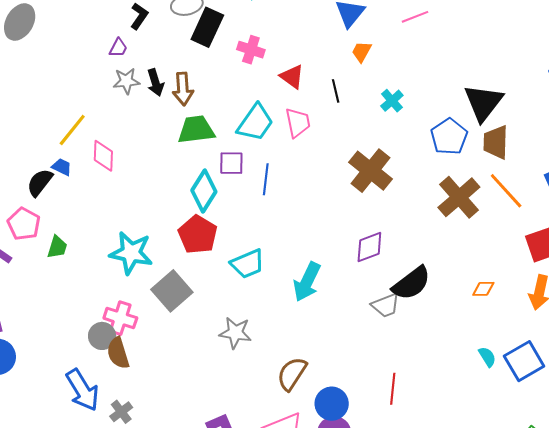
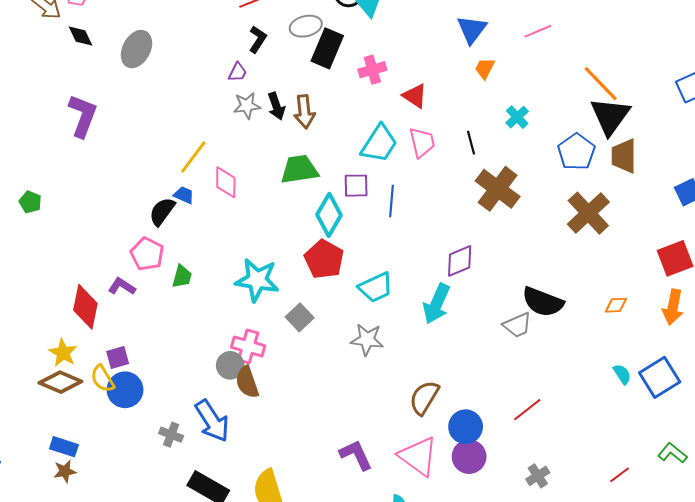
pink cross: (251, 50) -> (372, 70), turned -32
black line: (336, 91) -> (471, 143), moved
green trapezoid: (196, 130) -> (299, 169), moved
orange line: (506, 191) -> (601, 84), moved
purple diamond: (369, 247) -> (460, 261), moved
black semicircle: (411, 283) -> (543, 302), turned 60
gray square: (172, 291) -> (300, 317), size x0.7
gray star: (235, 333) -> (367, 340), moved
red line: (393, 389) -> (527, 410), turned 48
gray cross: (121, 412) -> (171, 435), moved, turned -30

